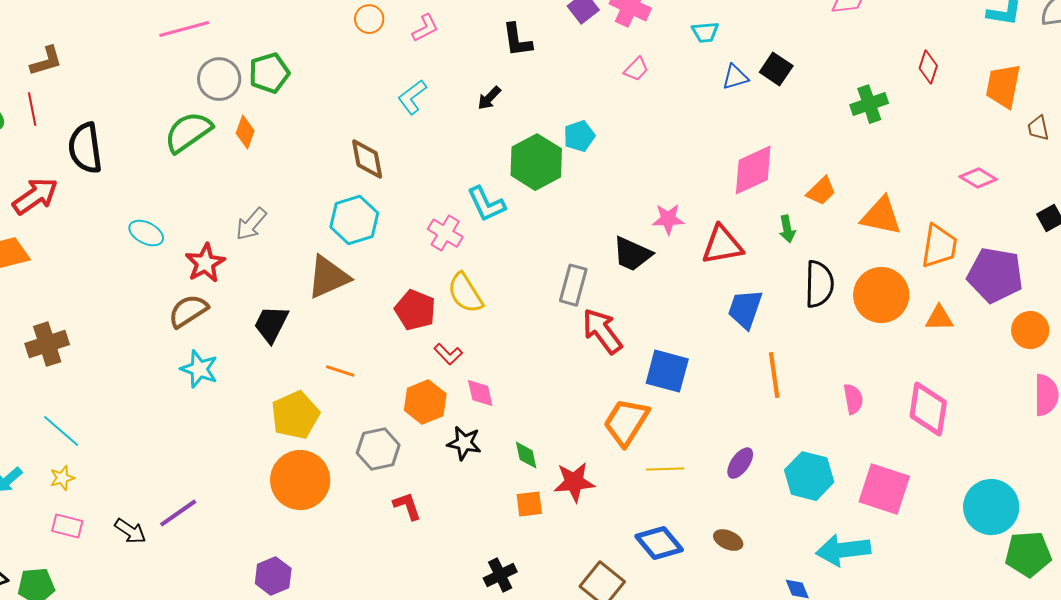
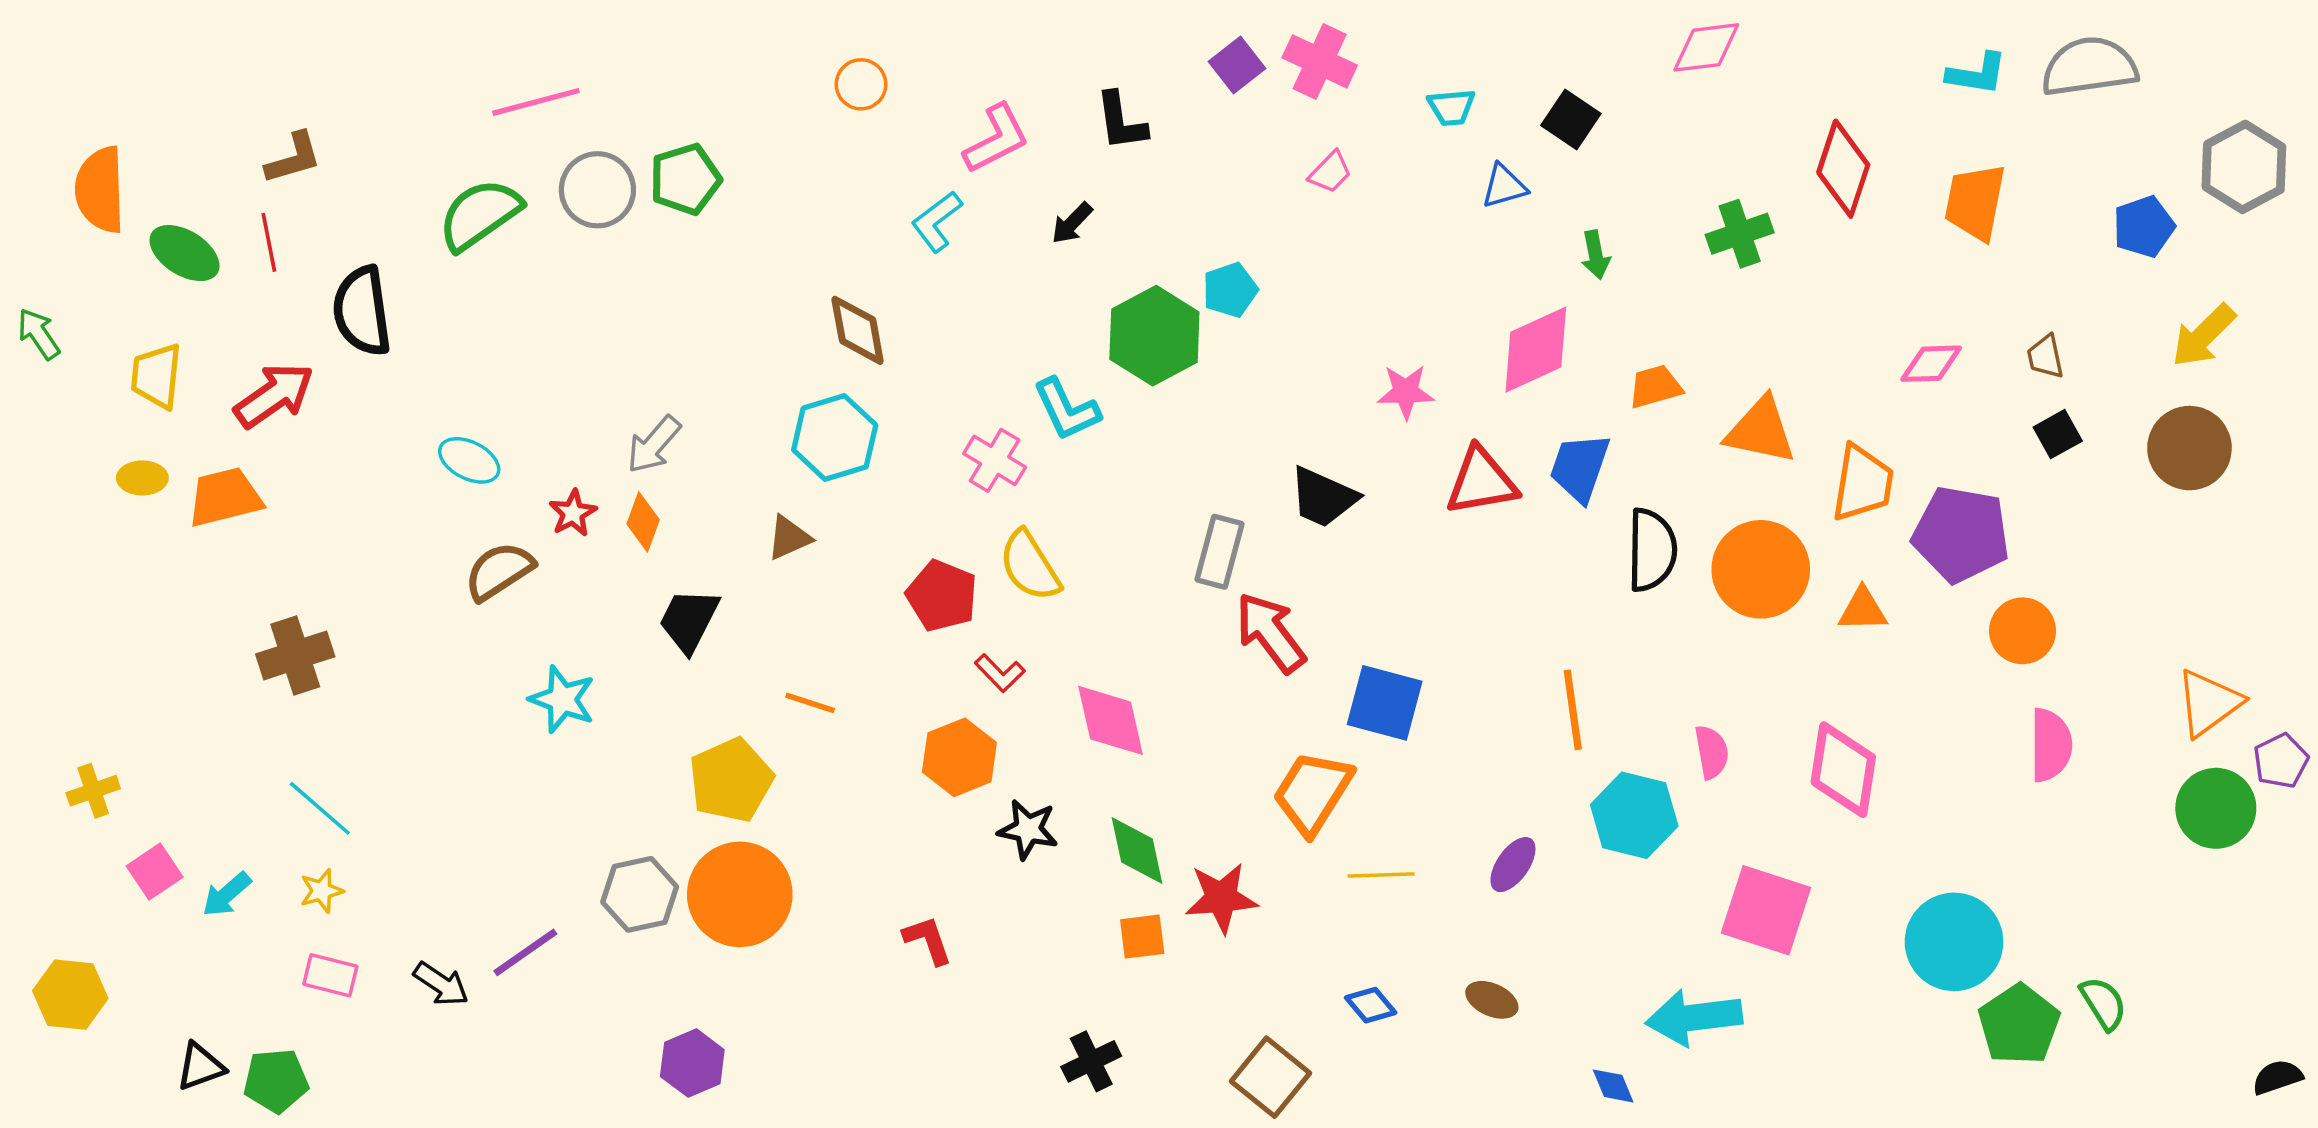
pink L-shape: (425, 28) -> (996, 139), moved, size x1.4
red diamond: (928, 67) -> (1843, 169), size x1.6
black square: (776, 69) -> (1571, 119), moved
brown trapezoid: (1038, 128) -> (2045, 357), moved
green semicircle: (188, 132) -> (480, 214), moved
orange diamond: (245, 132) -> (643, 522), moved
pink diamond: (978, 178) -> (1931, 364), turned -33
orange trapezoid: (821, 191) -> (1655, 387), turned -152
pink star: (668, 219) -> (1406, 392), moved
green arrow: (787, 229) -> (1596, 255), moved
red star: (205, 263) -> (573, 513), size x0.7
brown triangle: (328, 277) -> (789, 538), size x0.6
blue trapezoid: (745, 309) -> (1580, 467), moved
brown semicircle: (188, 311) -> (499, 571), moved
pink diamond: (480, 393) -> (1111, 720), moved, size x1.5
gray hexagon: (378, 449) -> (640, 894), moved
green diamond: (526, 455) -> (1137, 850), size x1.4
cyan hexagon: (809, 476) -> (1634, 815), moved
blue diamond: (659, 543) -> (1371, 1005), size x0.6
green pentagon: (1028, 554) -> (2019, 1024), turned -30

